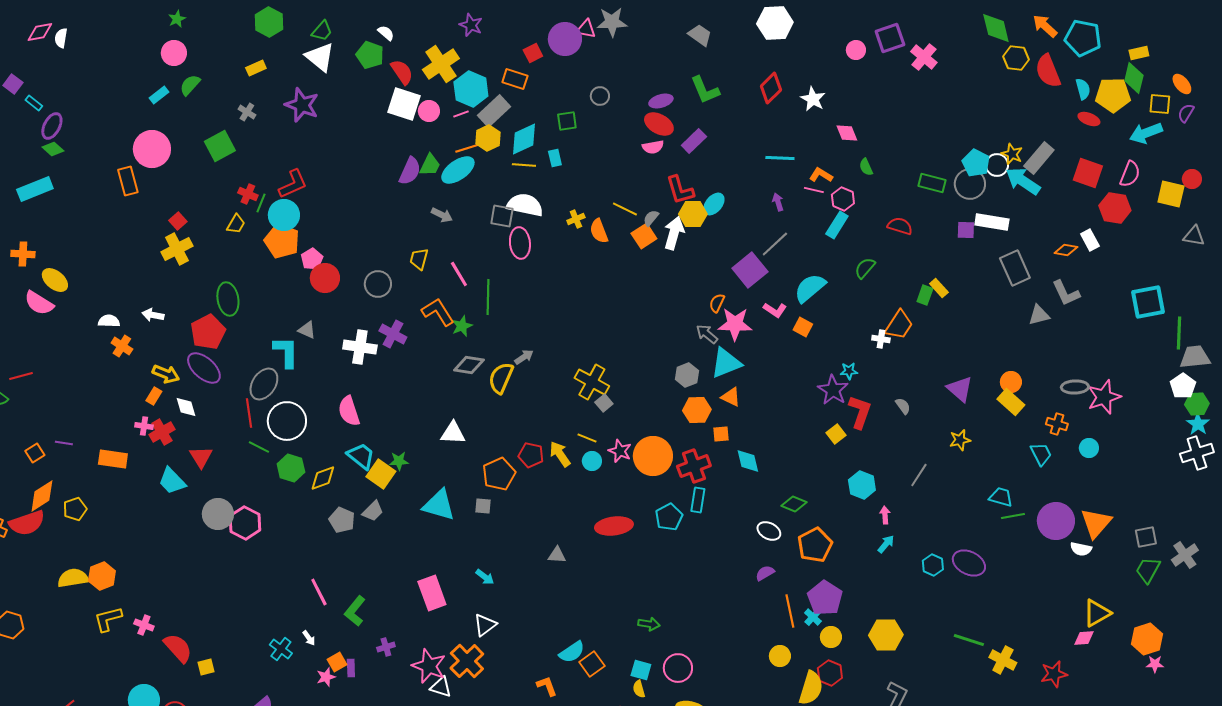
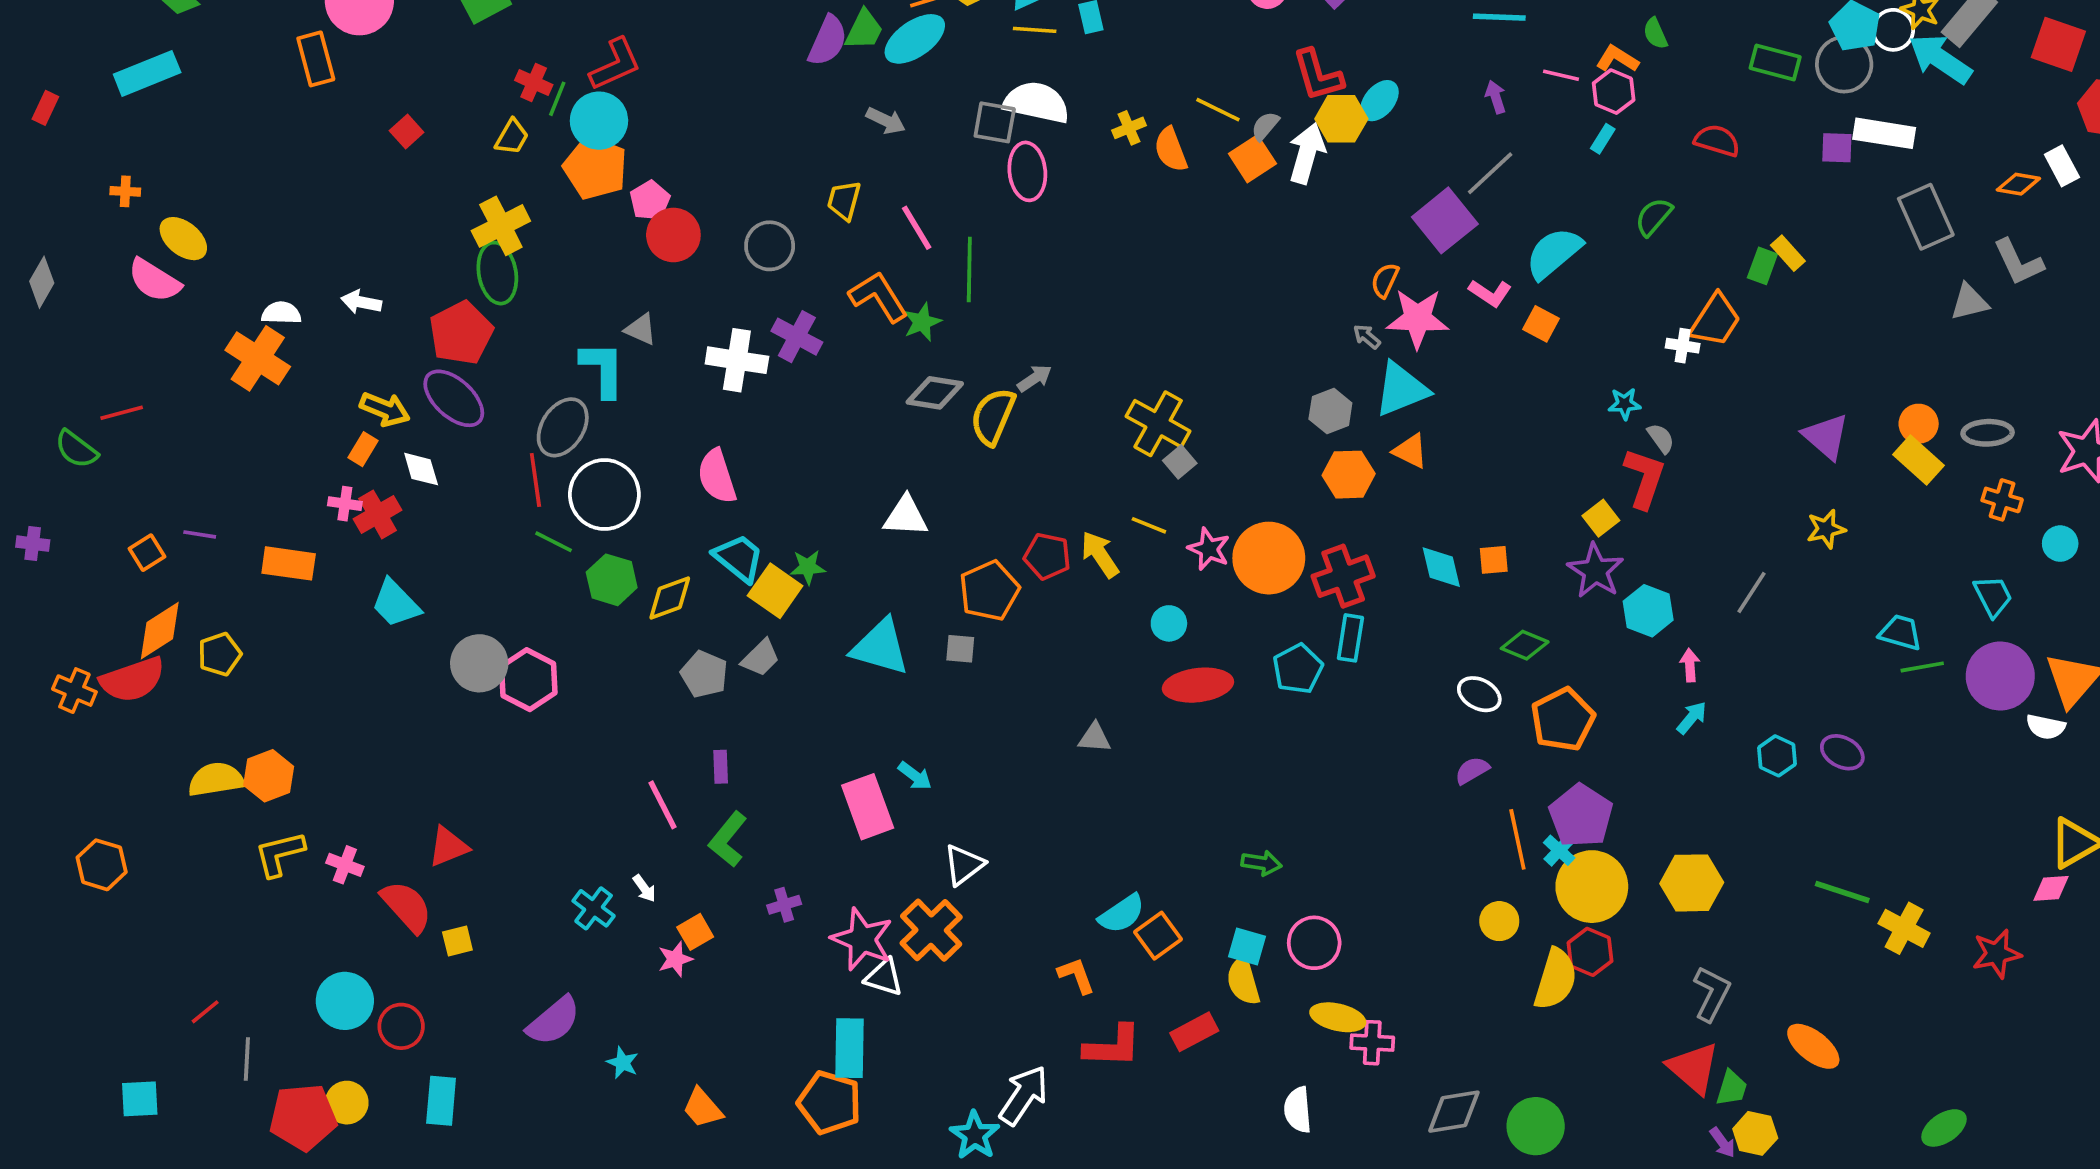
orange L-shape: (821, 175) -> (1617, 59), moved
cyan rectangle: (837, 225) -> (1603, 139), size x0.6
yellow cross: (177, 249) -> (501, 226), moved
orange cross: (23, 254) -> (125, 191), size x0.7
gray arrow: (707, 334) -> (1367, 337), size x0.7
orange cross: (122, 346) -> (258, 358), moved, size x1.6
gray ellipse: (1075, 387) -> (1988, 433), moved
purple star: (833, 390) -> (1595, 571), moved
gray semicircle: (903, 406) -> (1661, 438), moved
orange square: (721, 434) -> (1494, 560), moved
cyan trapezoid: (1041, 454) -> (1993, 596), moved
red triangle: (201, 457) -> (448, 847), moved, turned 40
cyan circle: (592, 461) -> (1169, 623), moved
purple ellipse: (969, 563) -> (1842, 752), size x0.7
cyan arrow: (485, 577) -> (915, 776), moved
yellow circle: (831, 637) -> (1592, 887), size x1.8
purple rectangle: (351, 668) -> (721, 767), moved
yellow semicircle: (639, 689) -> (1243, 981), size x1.5

